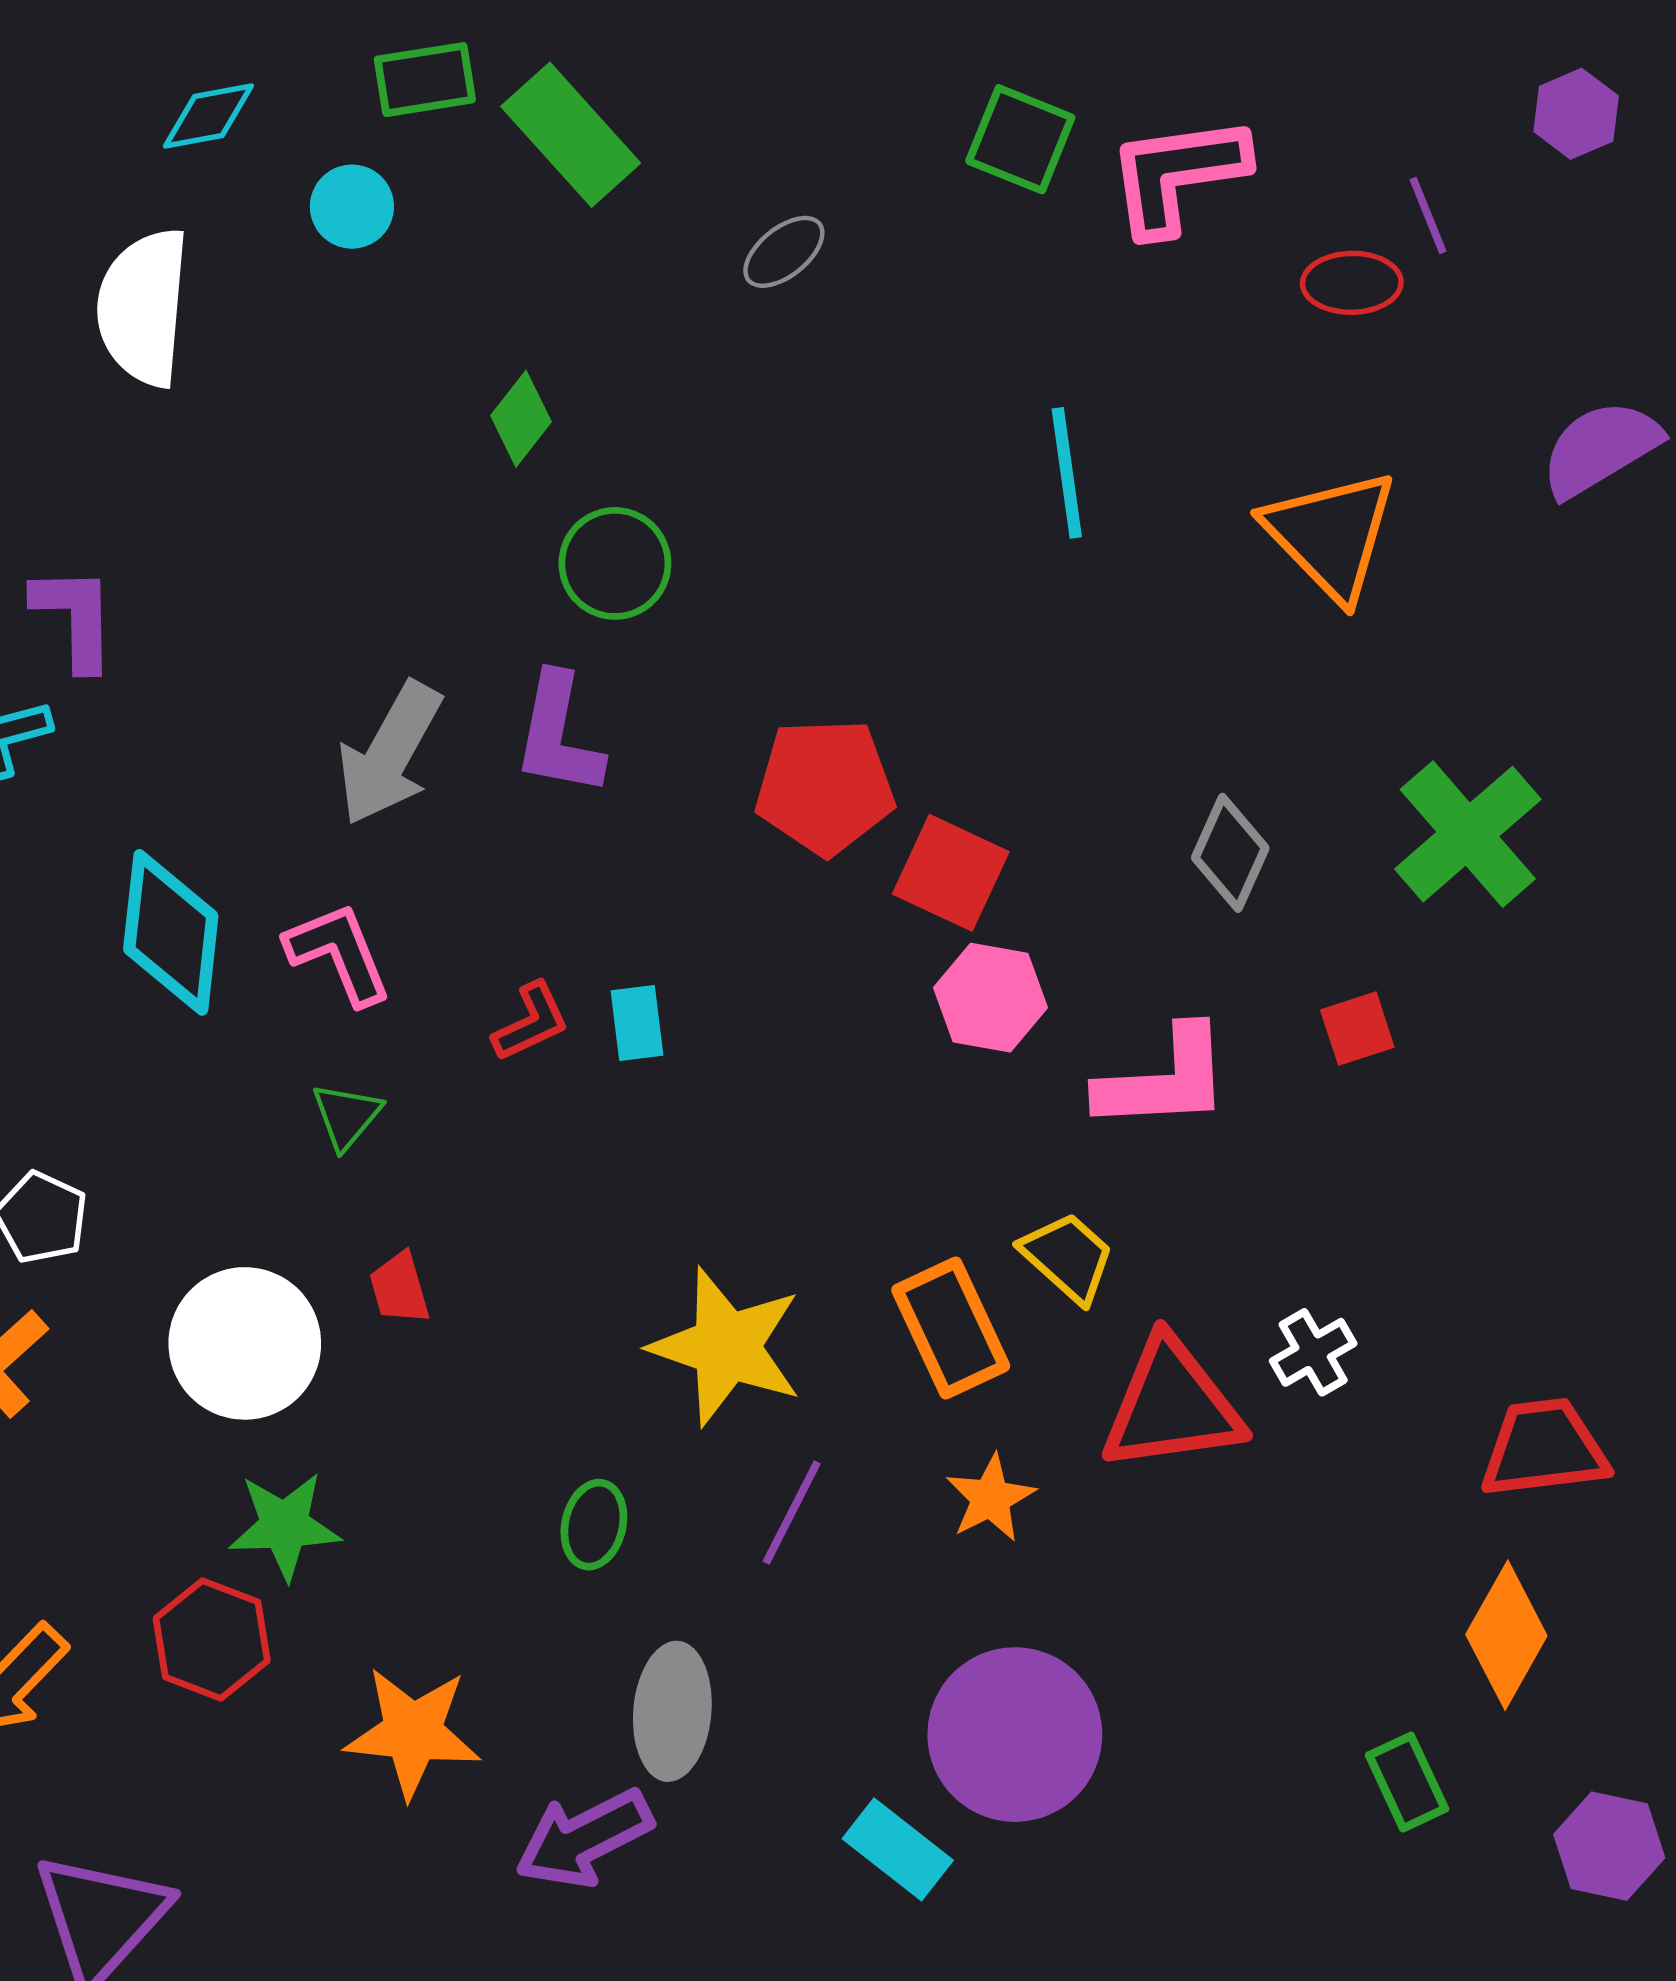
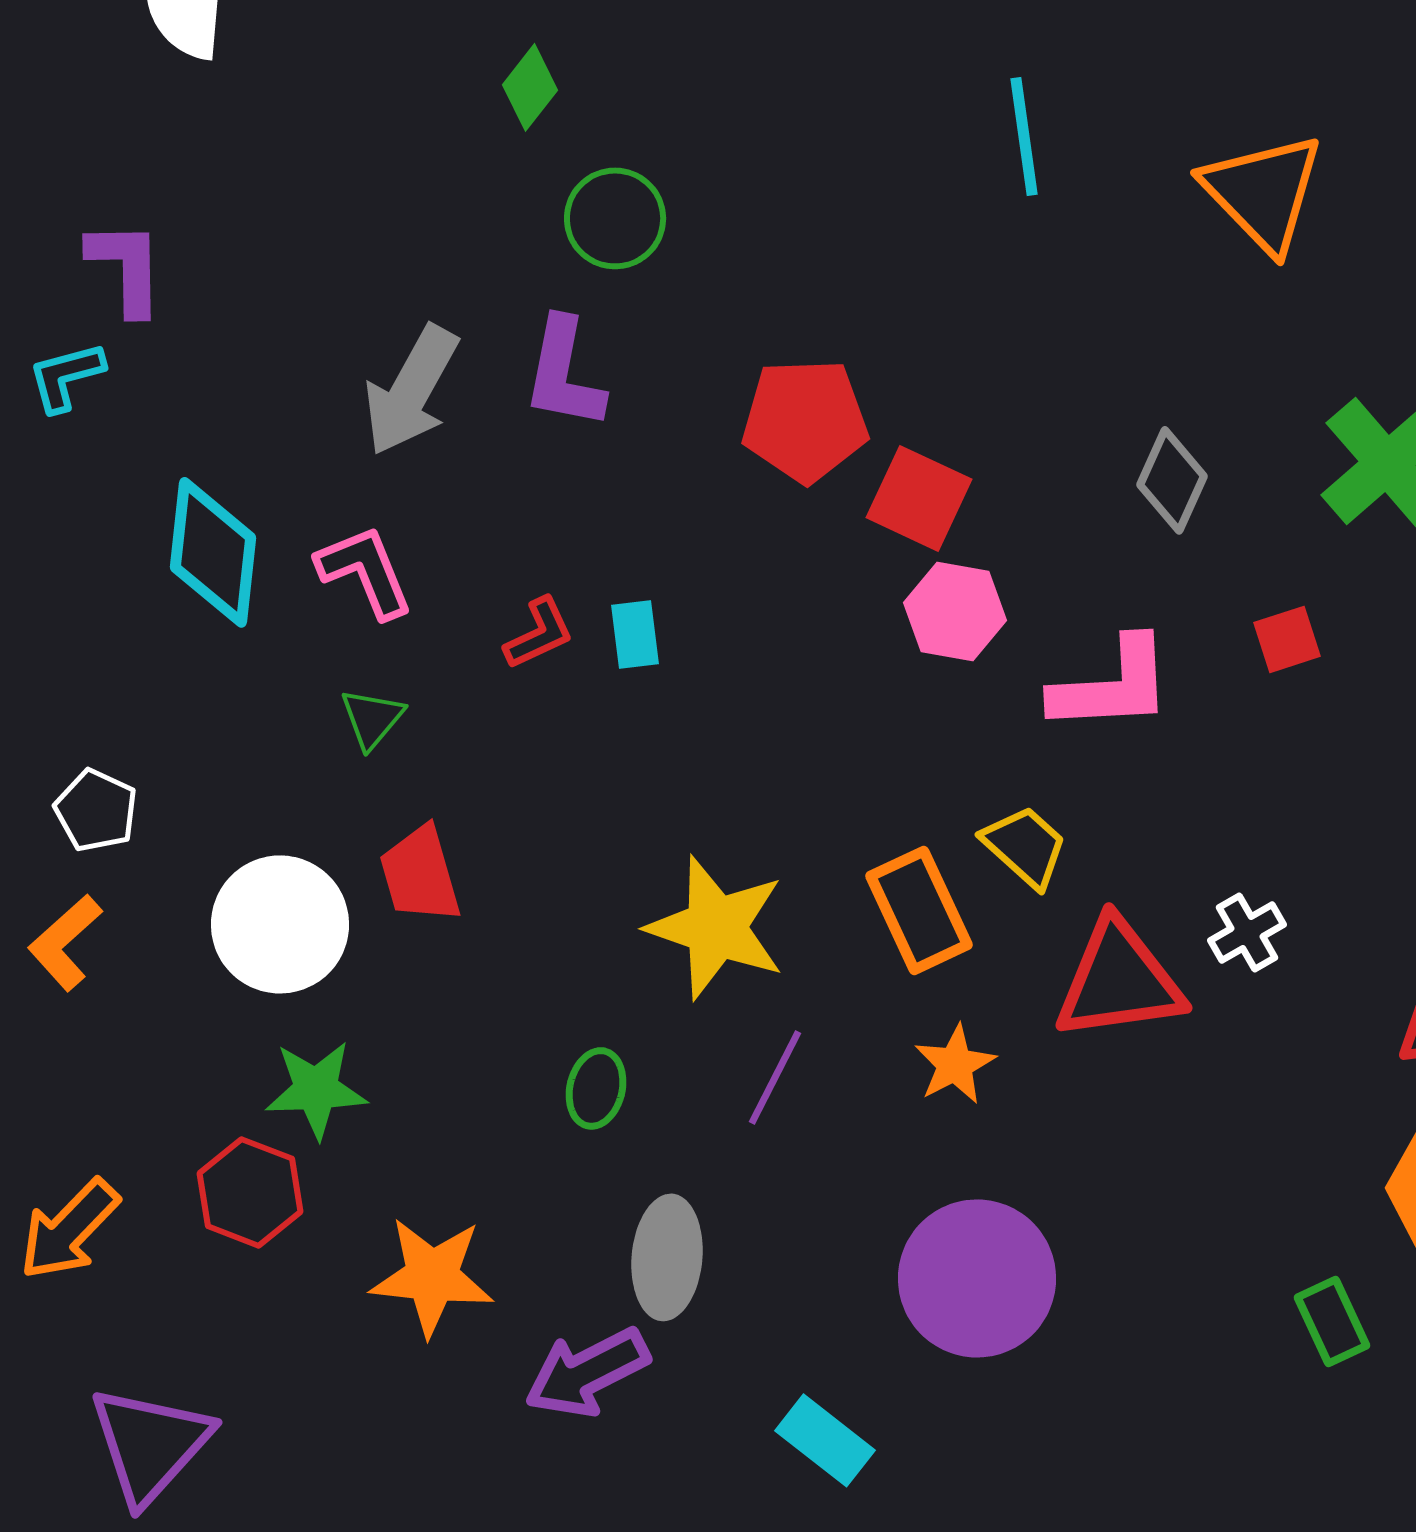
red trapezoid: (399, 1288) -> (420, 874), size x1.5
cyan rectangle: (898, 1849) -> (825, 1440), moved

